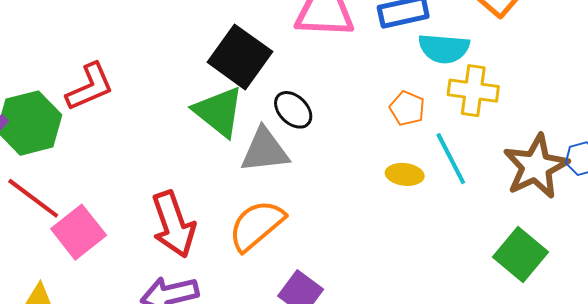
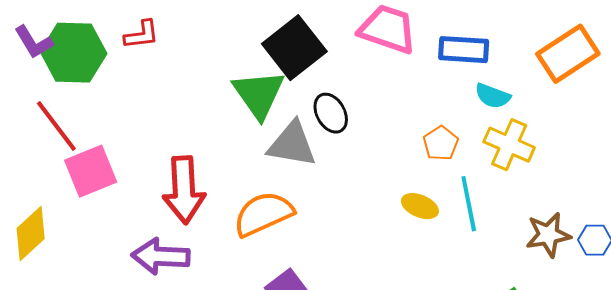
cyan semicircle: (444, 48) -> (493, 96), size x0.7
red L-shape: (90, 87) -> (142, 35), size x0.7
brown star: (536, 166) -> (548, 235), size x0.7

